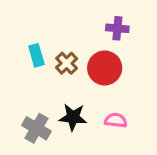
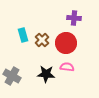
pink semicircle: (116, 120) -> (67, 67), moved
gray cross: (36, 128) -> (12, 76), moved

